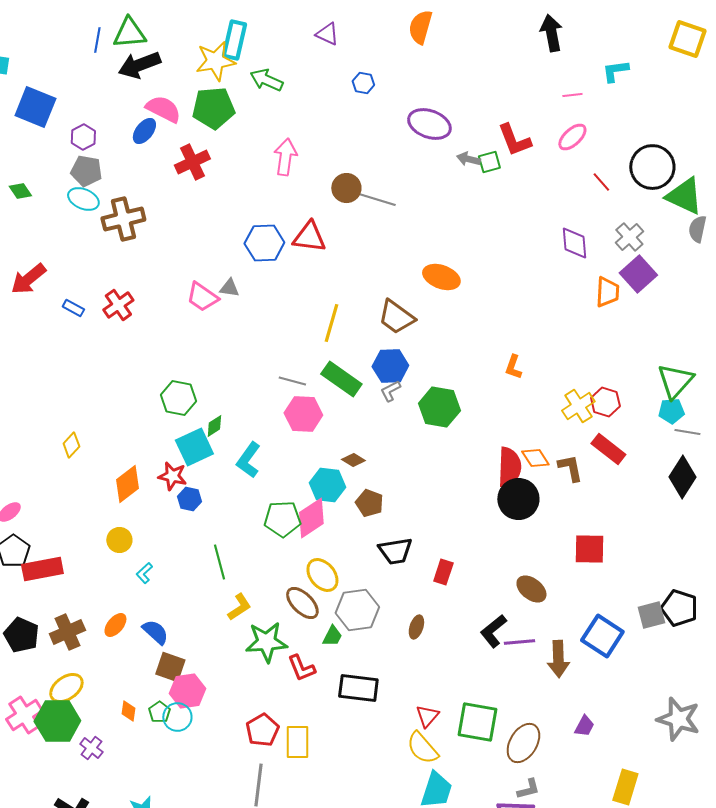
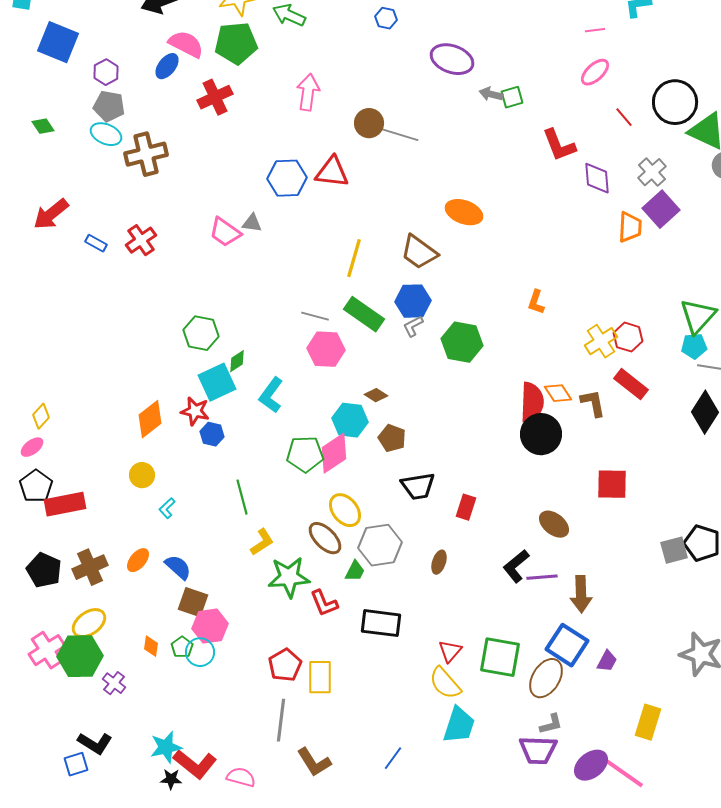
red L-shape: (514, 140) -> (559, 145), moved
yellow diamond: (71, 445) -> (41, 416), moved
blue square: (602, 636) -> (567, 645), moved

